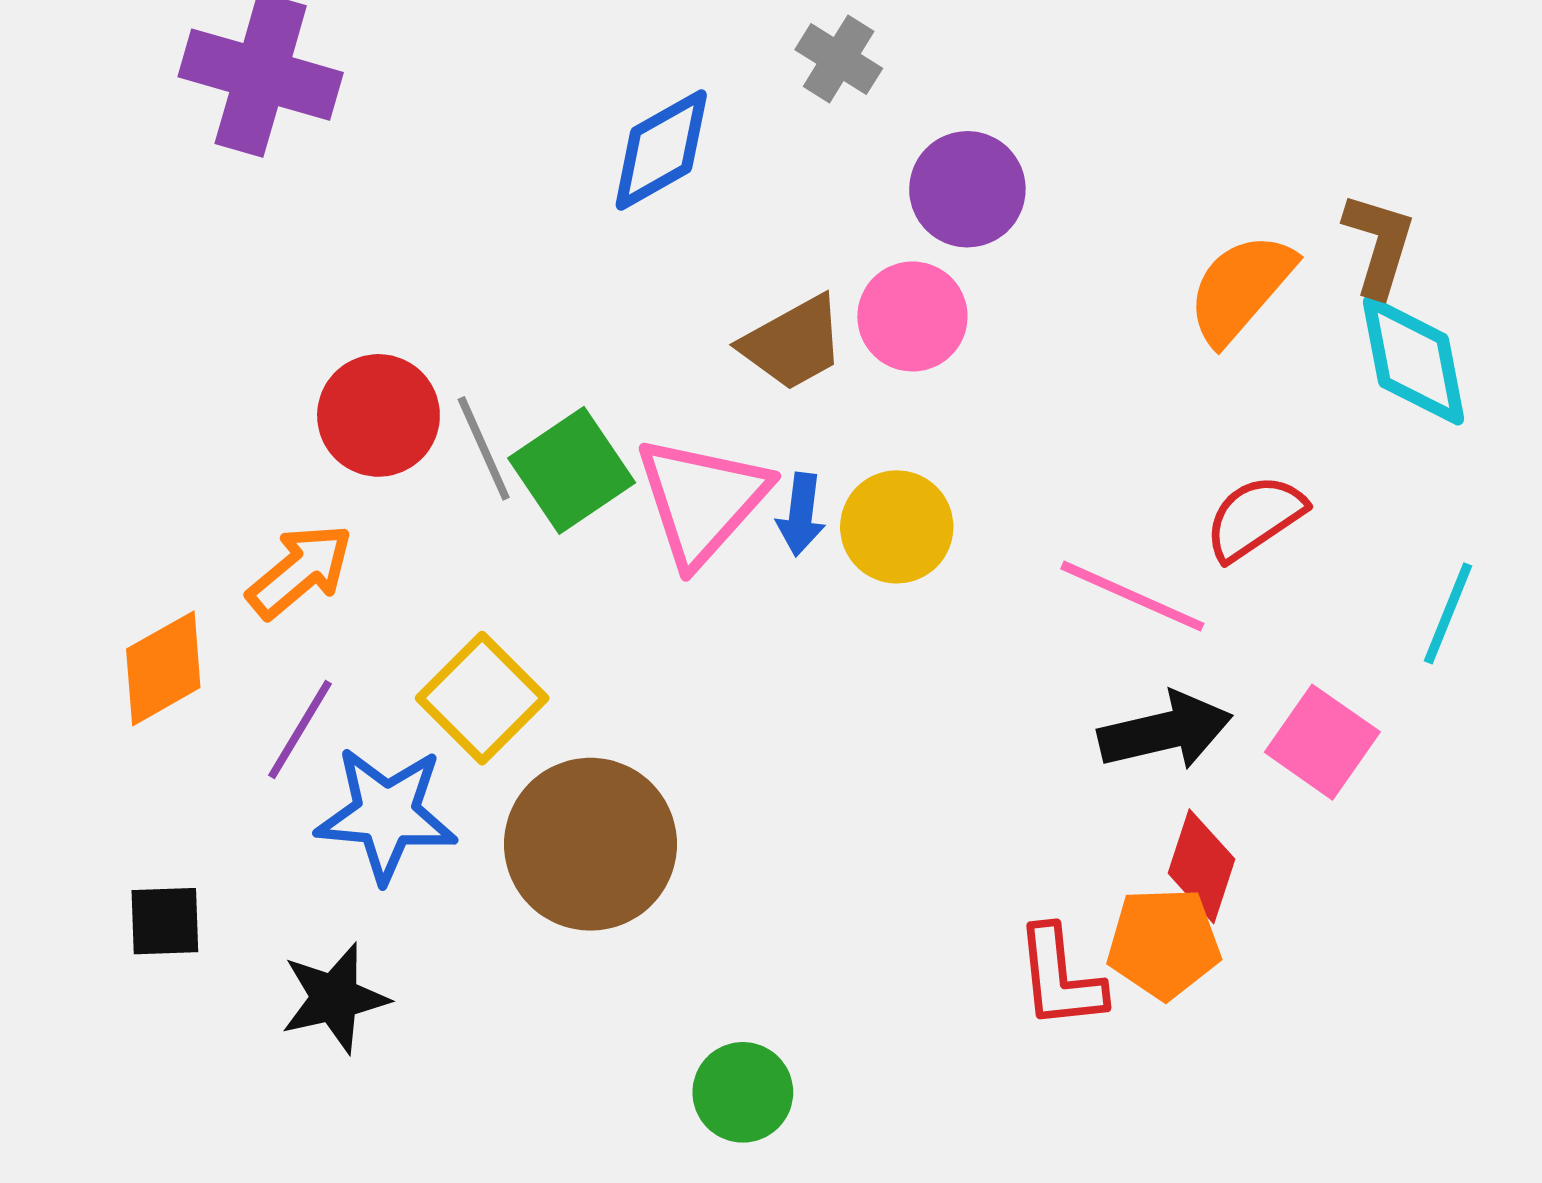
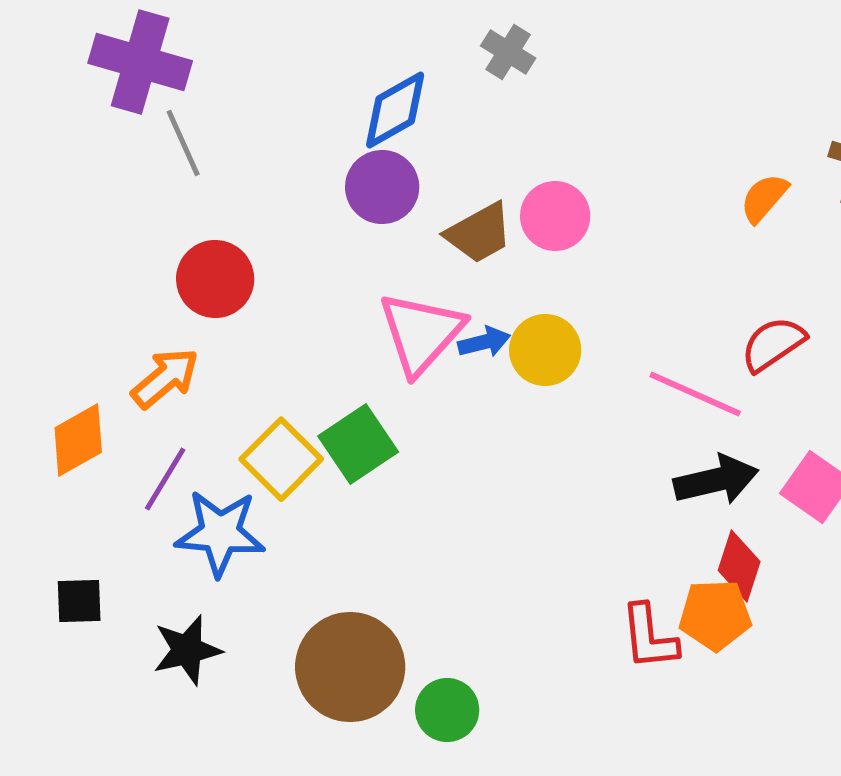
purple circle: (967, 189) -> (382, 187), moved
orange semicircle: (1241, 288) -> (764, 198), size x0.7
gray line: (484, 448) -> (183, 143), moved
green square: (572, 470) -> (358, 444), moved
blue arrow: (801, 514) -> (484, 342), turned -111
brown circle: (591, 844) -> (350, 667), moved

